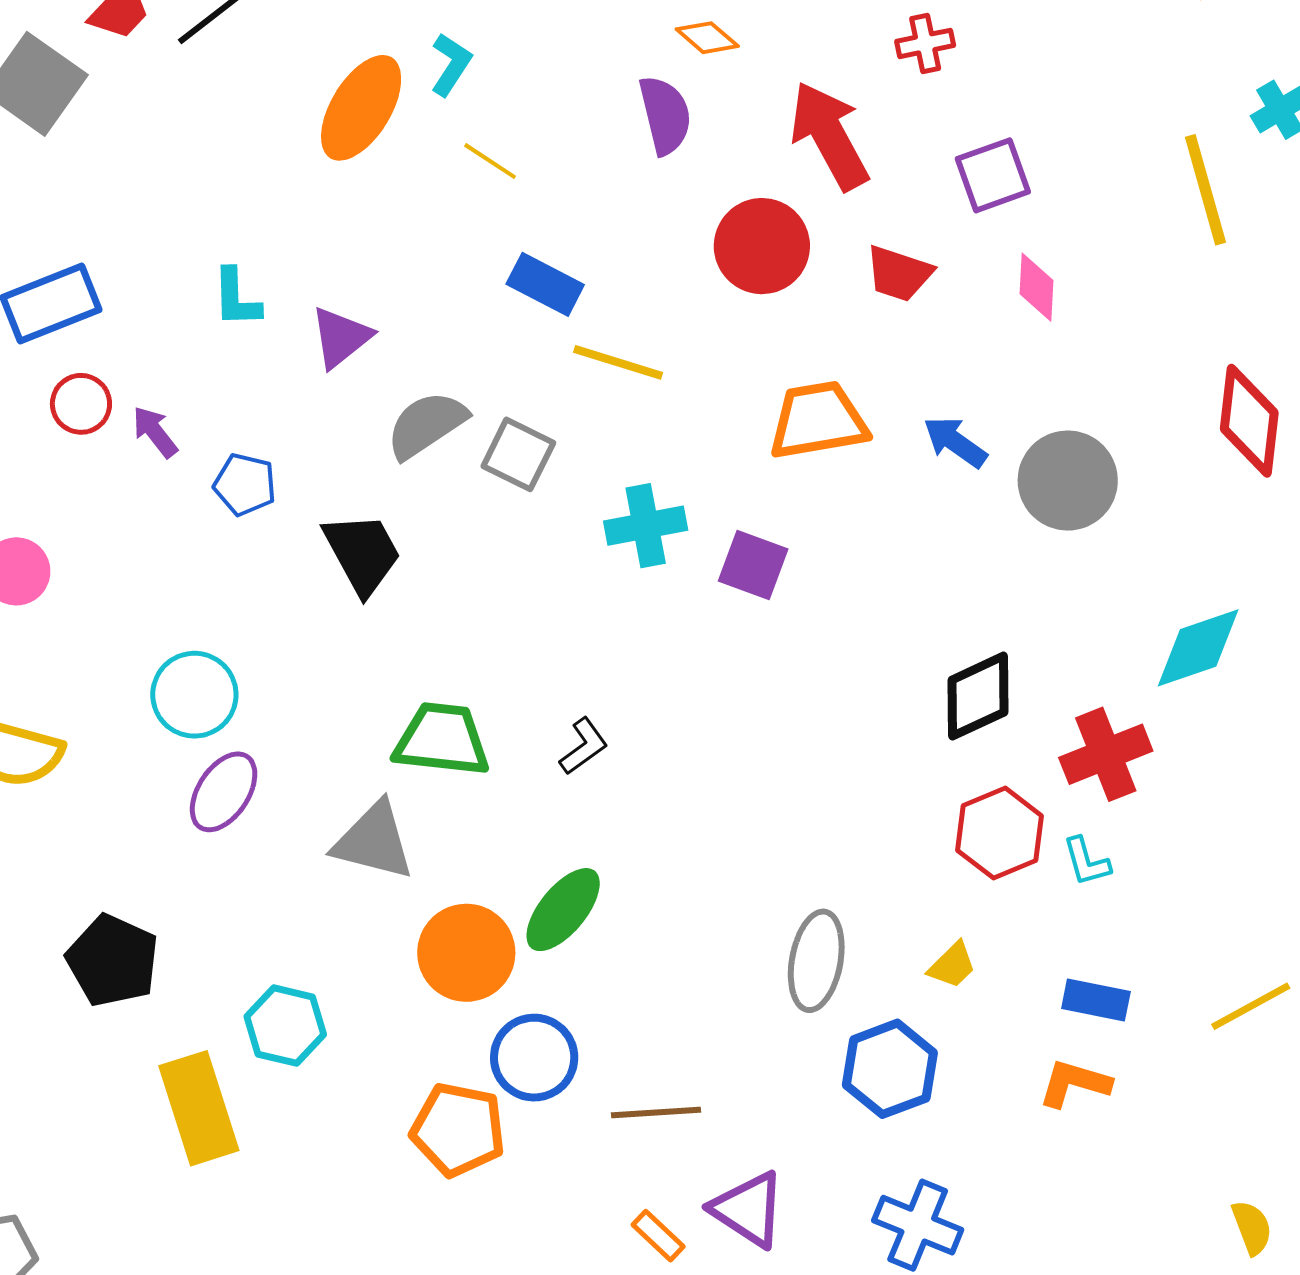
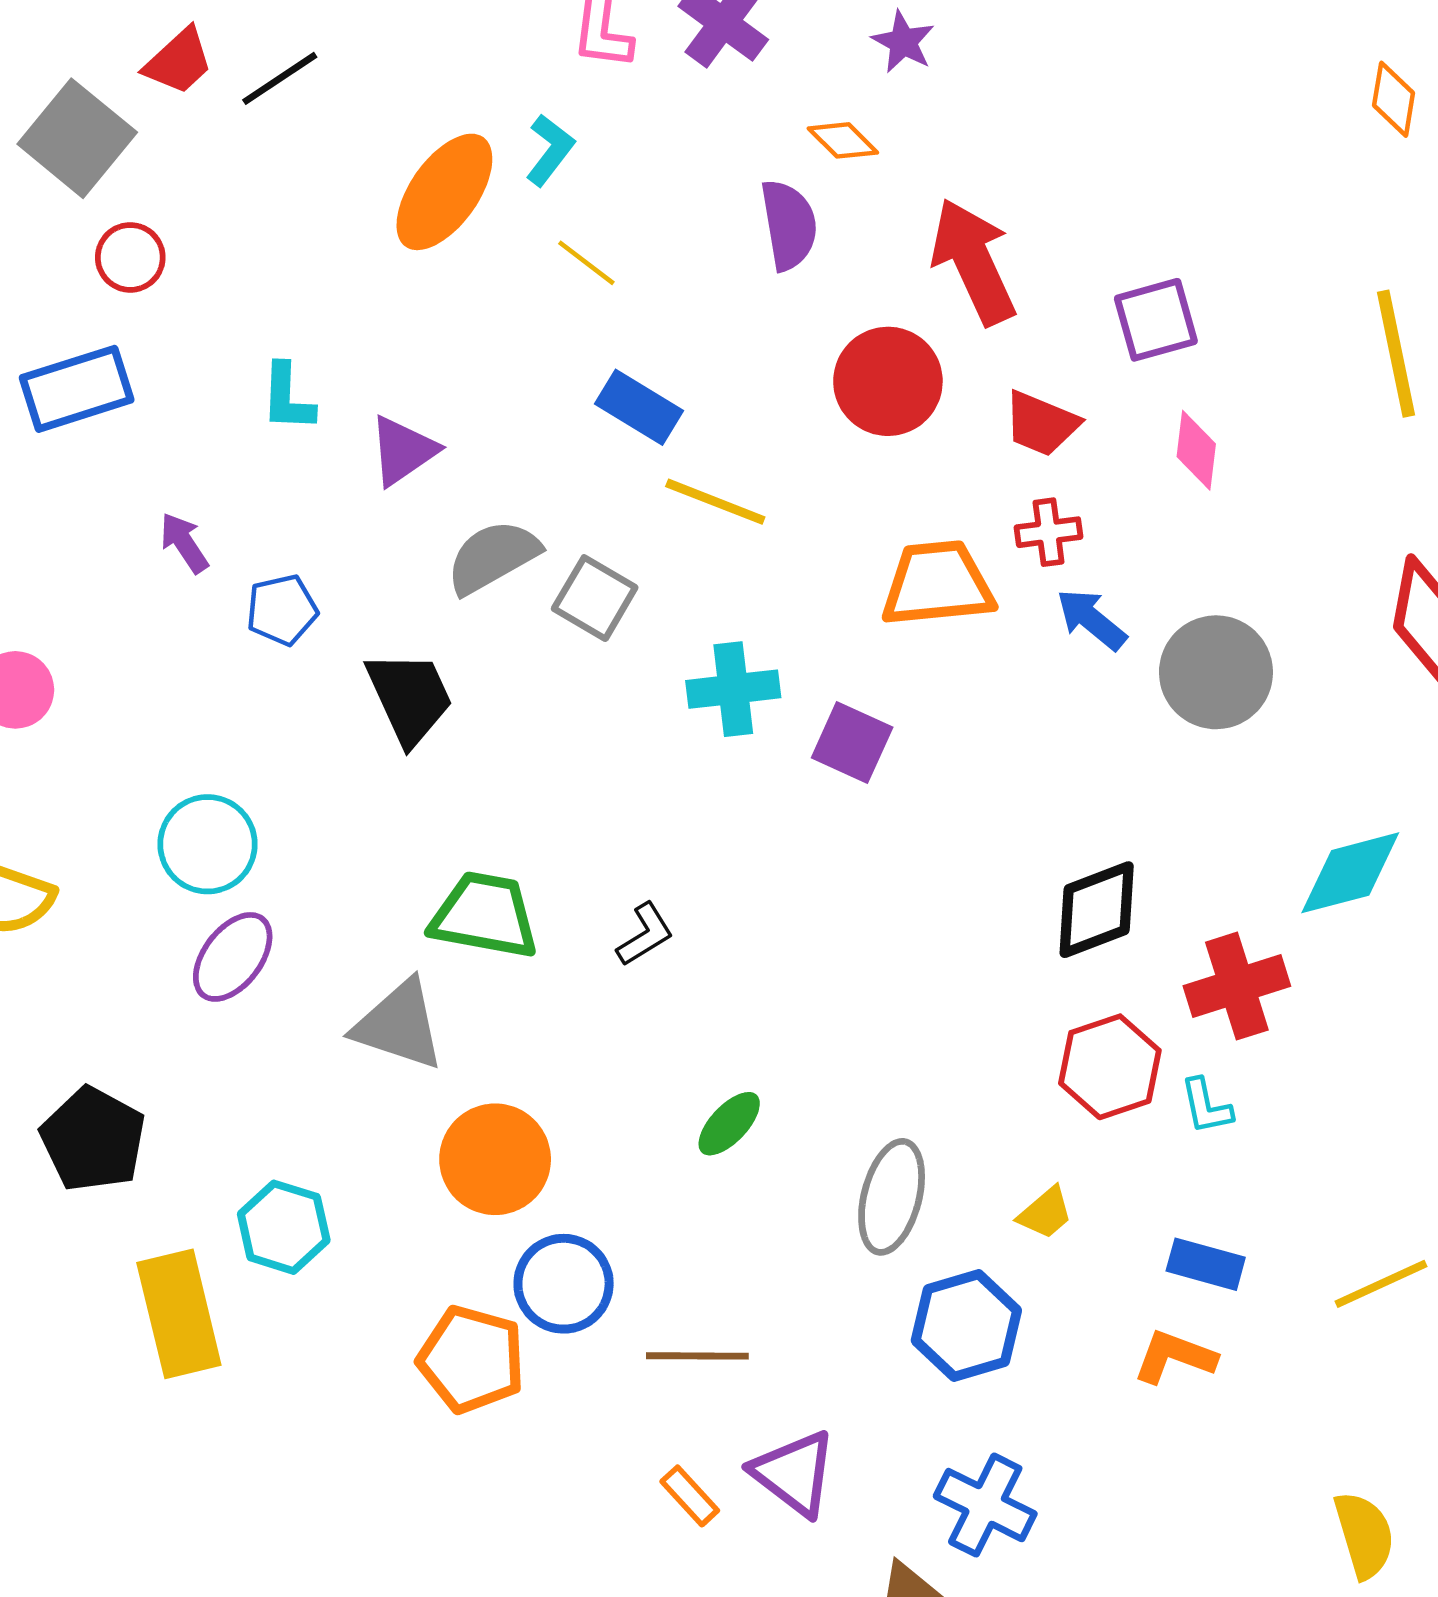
red cross: (925, 43) -> (1049, 532), moved
red circle: (81, 404) -> (130, 257), moved
blue pentagon: (245, 484) -> (282, 610), turned -30
green ellipse: (563, 910) -> (729, 1124), moved, size x0.7
yellow semicircle: (1252, 1228) -> (1364, 1535), size x1.4

